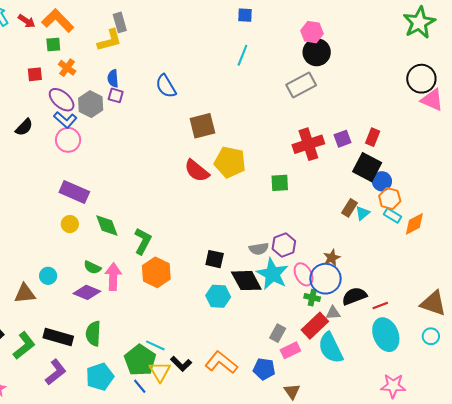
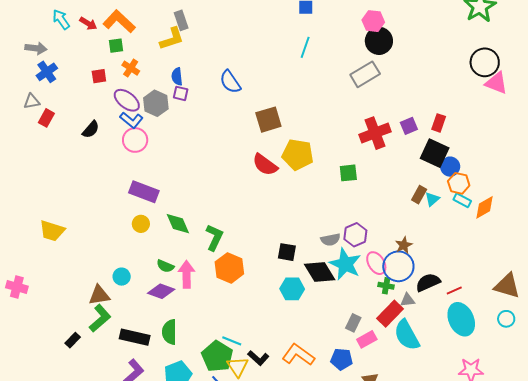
green L-shape: (24, 346) -> (100, 318), moved

